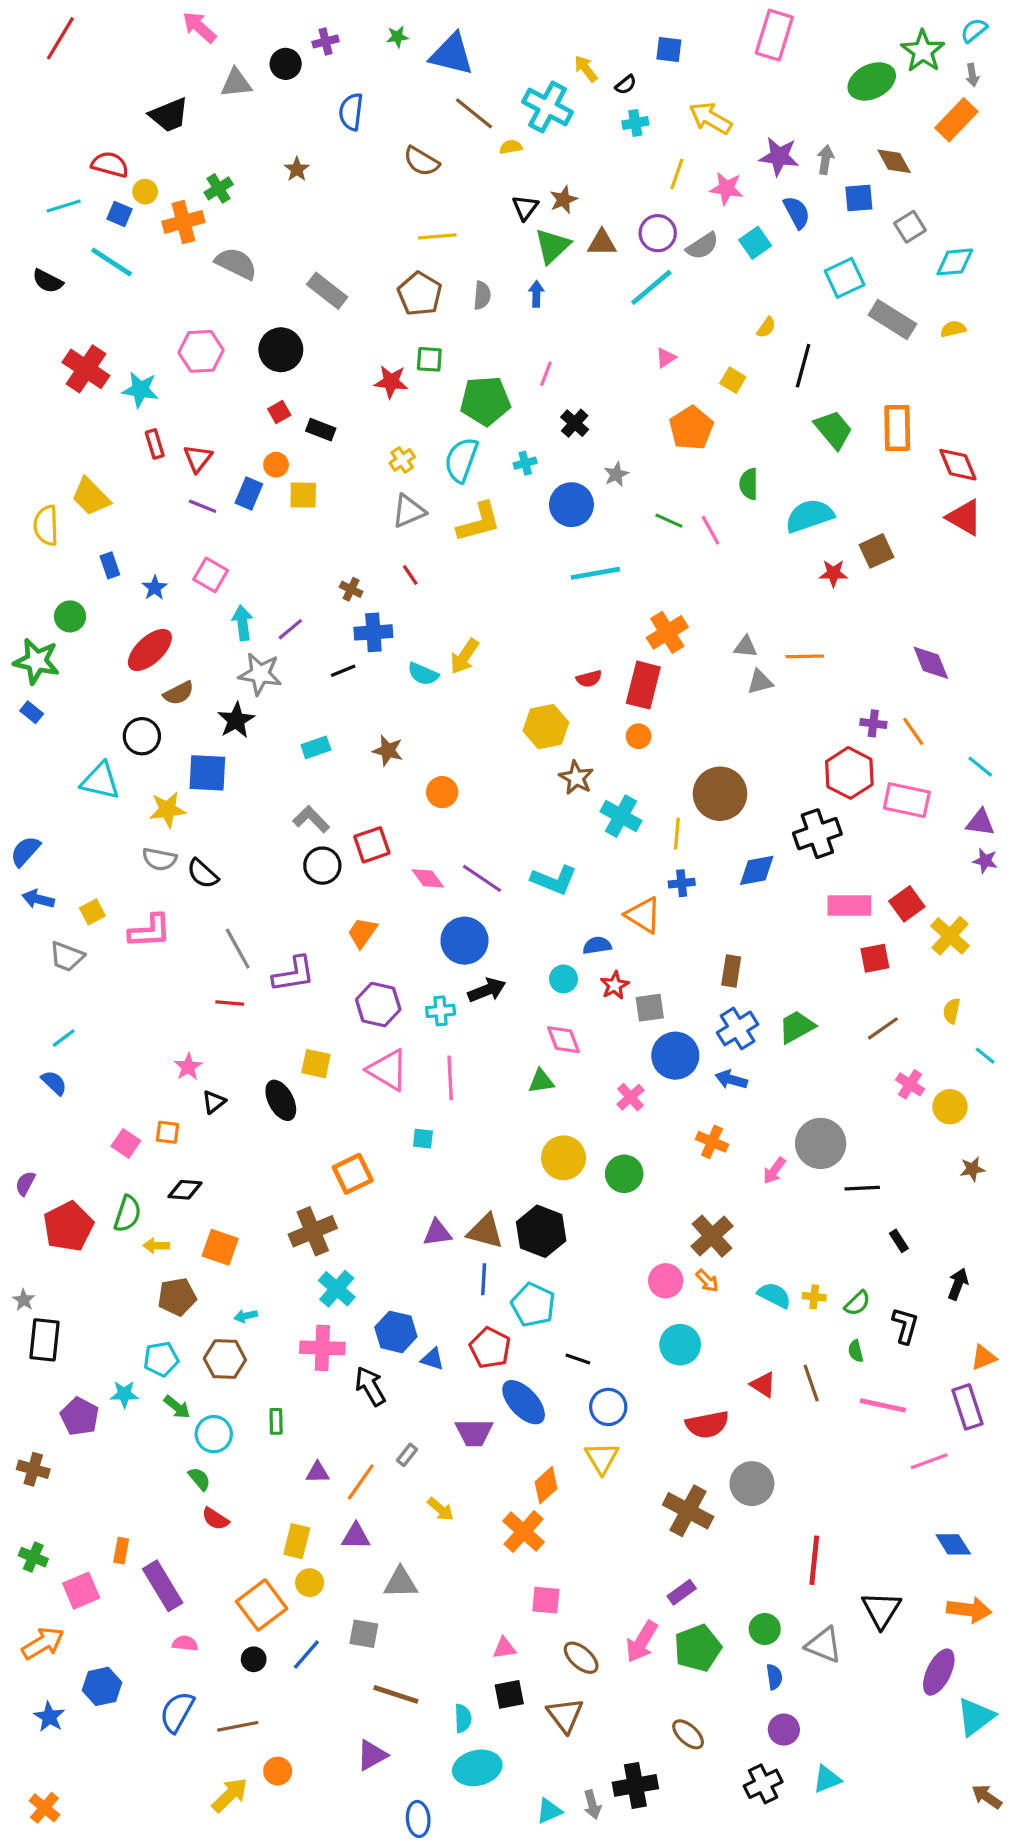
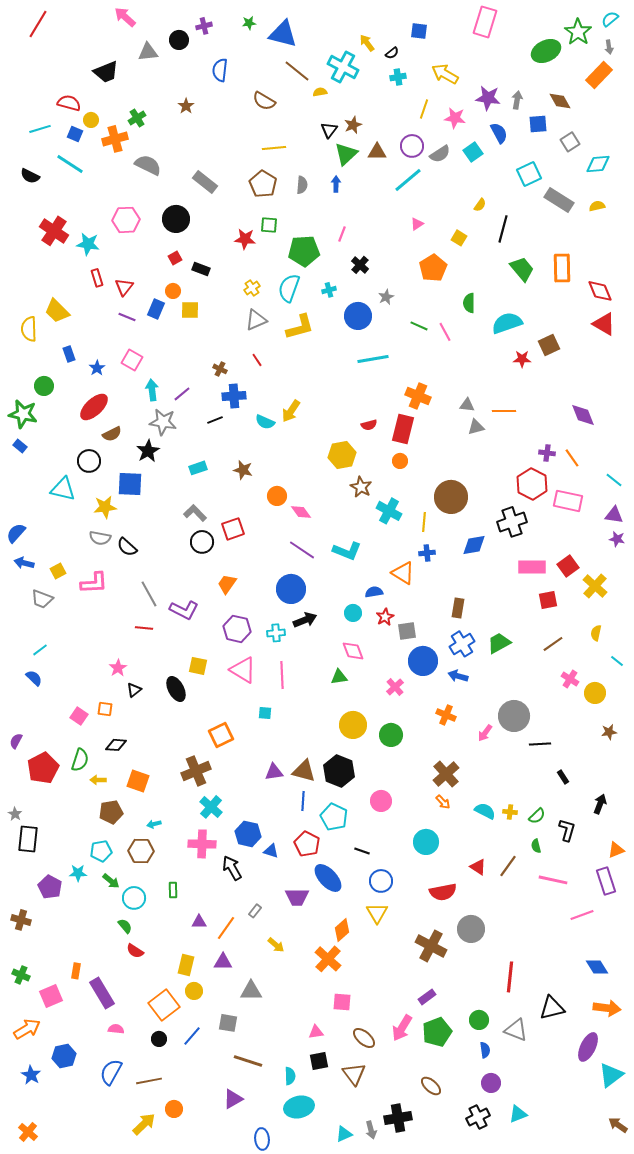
orange cross: (667, 632) -> (418, 396), turned -35
pink diamond: (428, 878) -> (301, 512), moved
purple L-shape: (294, 974) -> (184, 610), turned 36
pink circle: (666, 1281) -> (381, 801), moved
brown line: (811, 1383) -> (508, 866), turned 55
black triangle: (881, 1610) -> (552, 1008), turned 44

